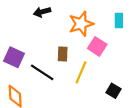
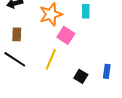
brown rectangle: (63, 54) -> (17, 34), moved

